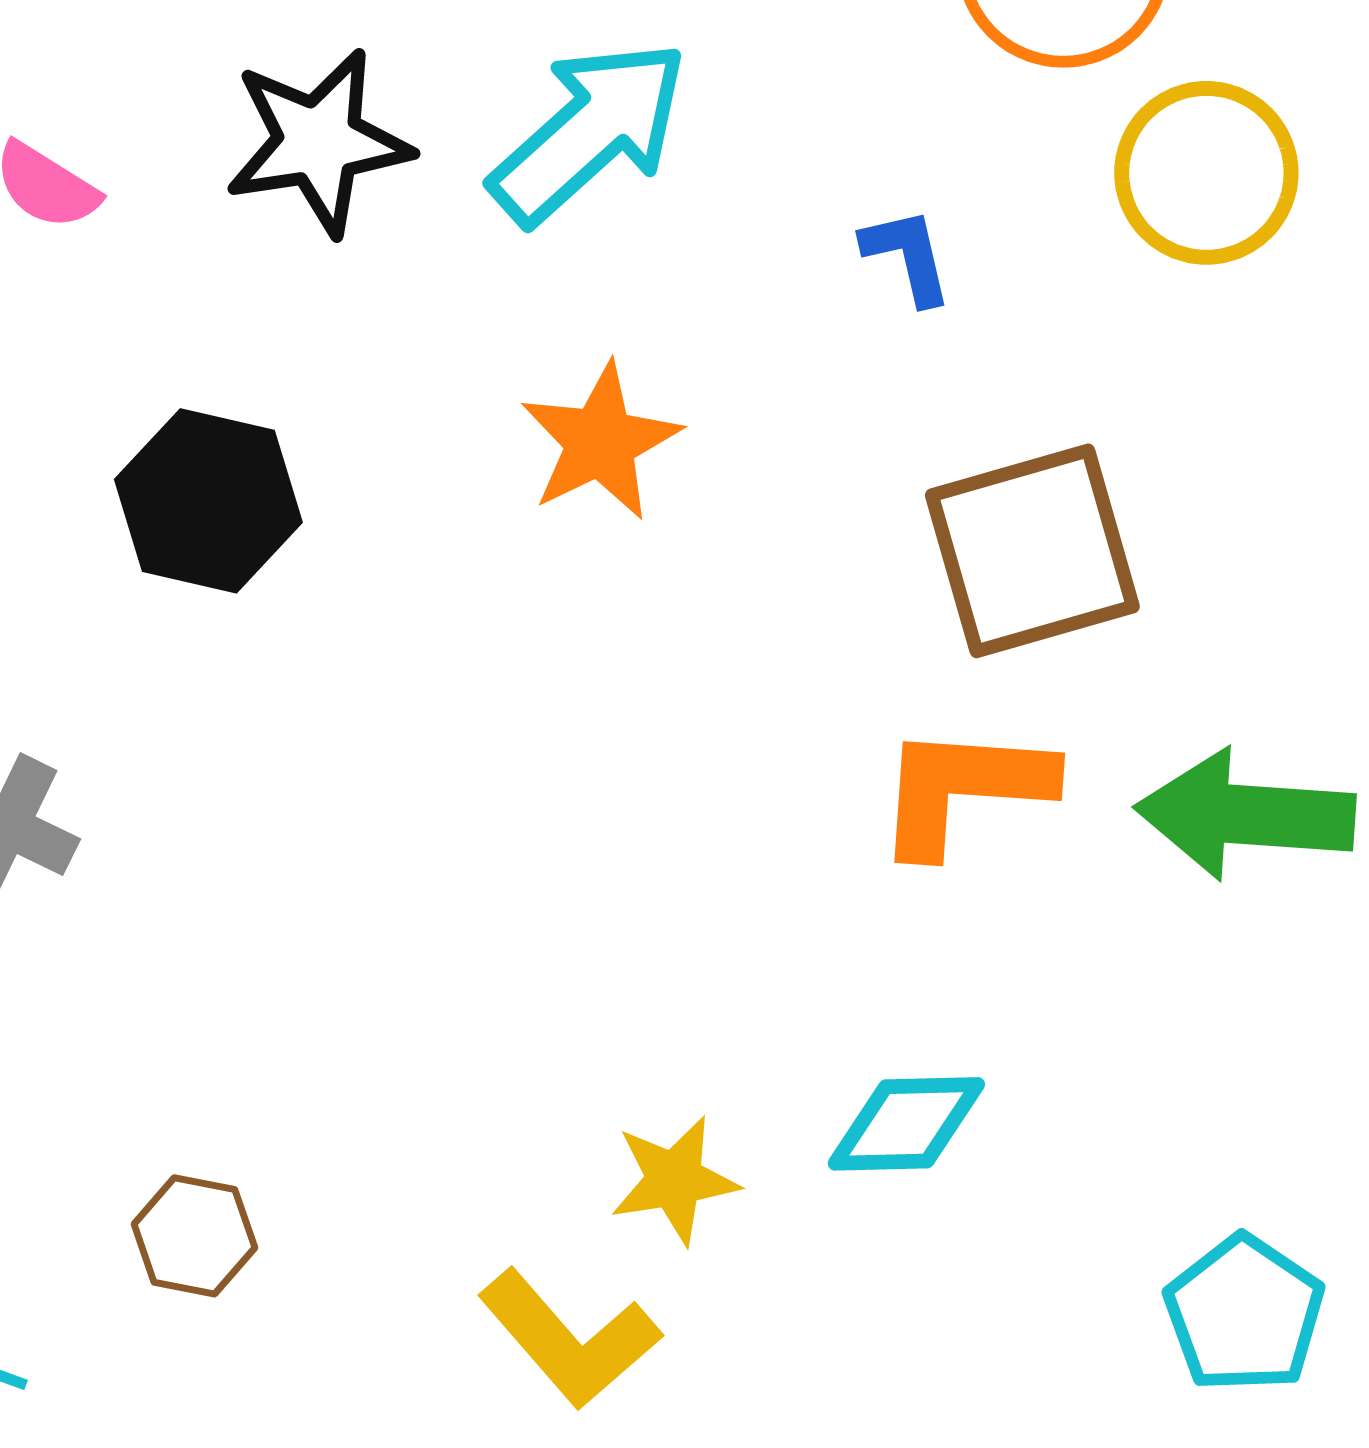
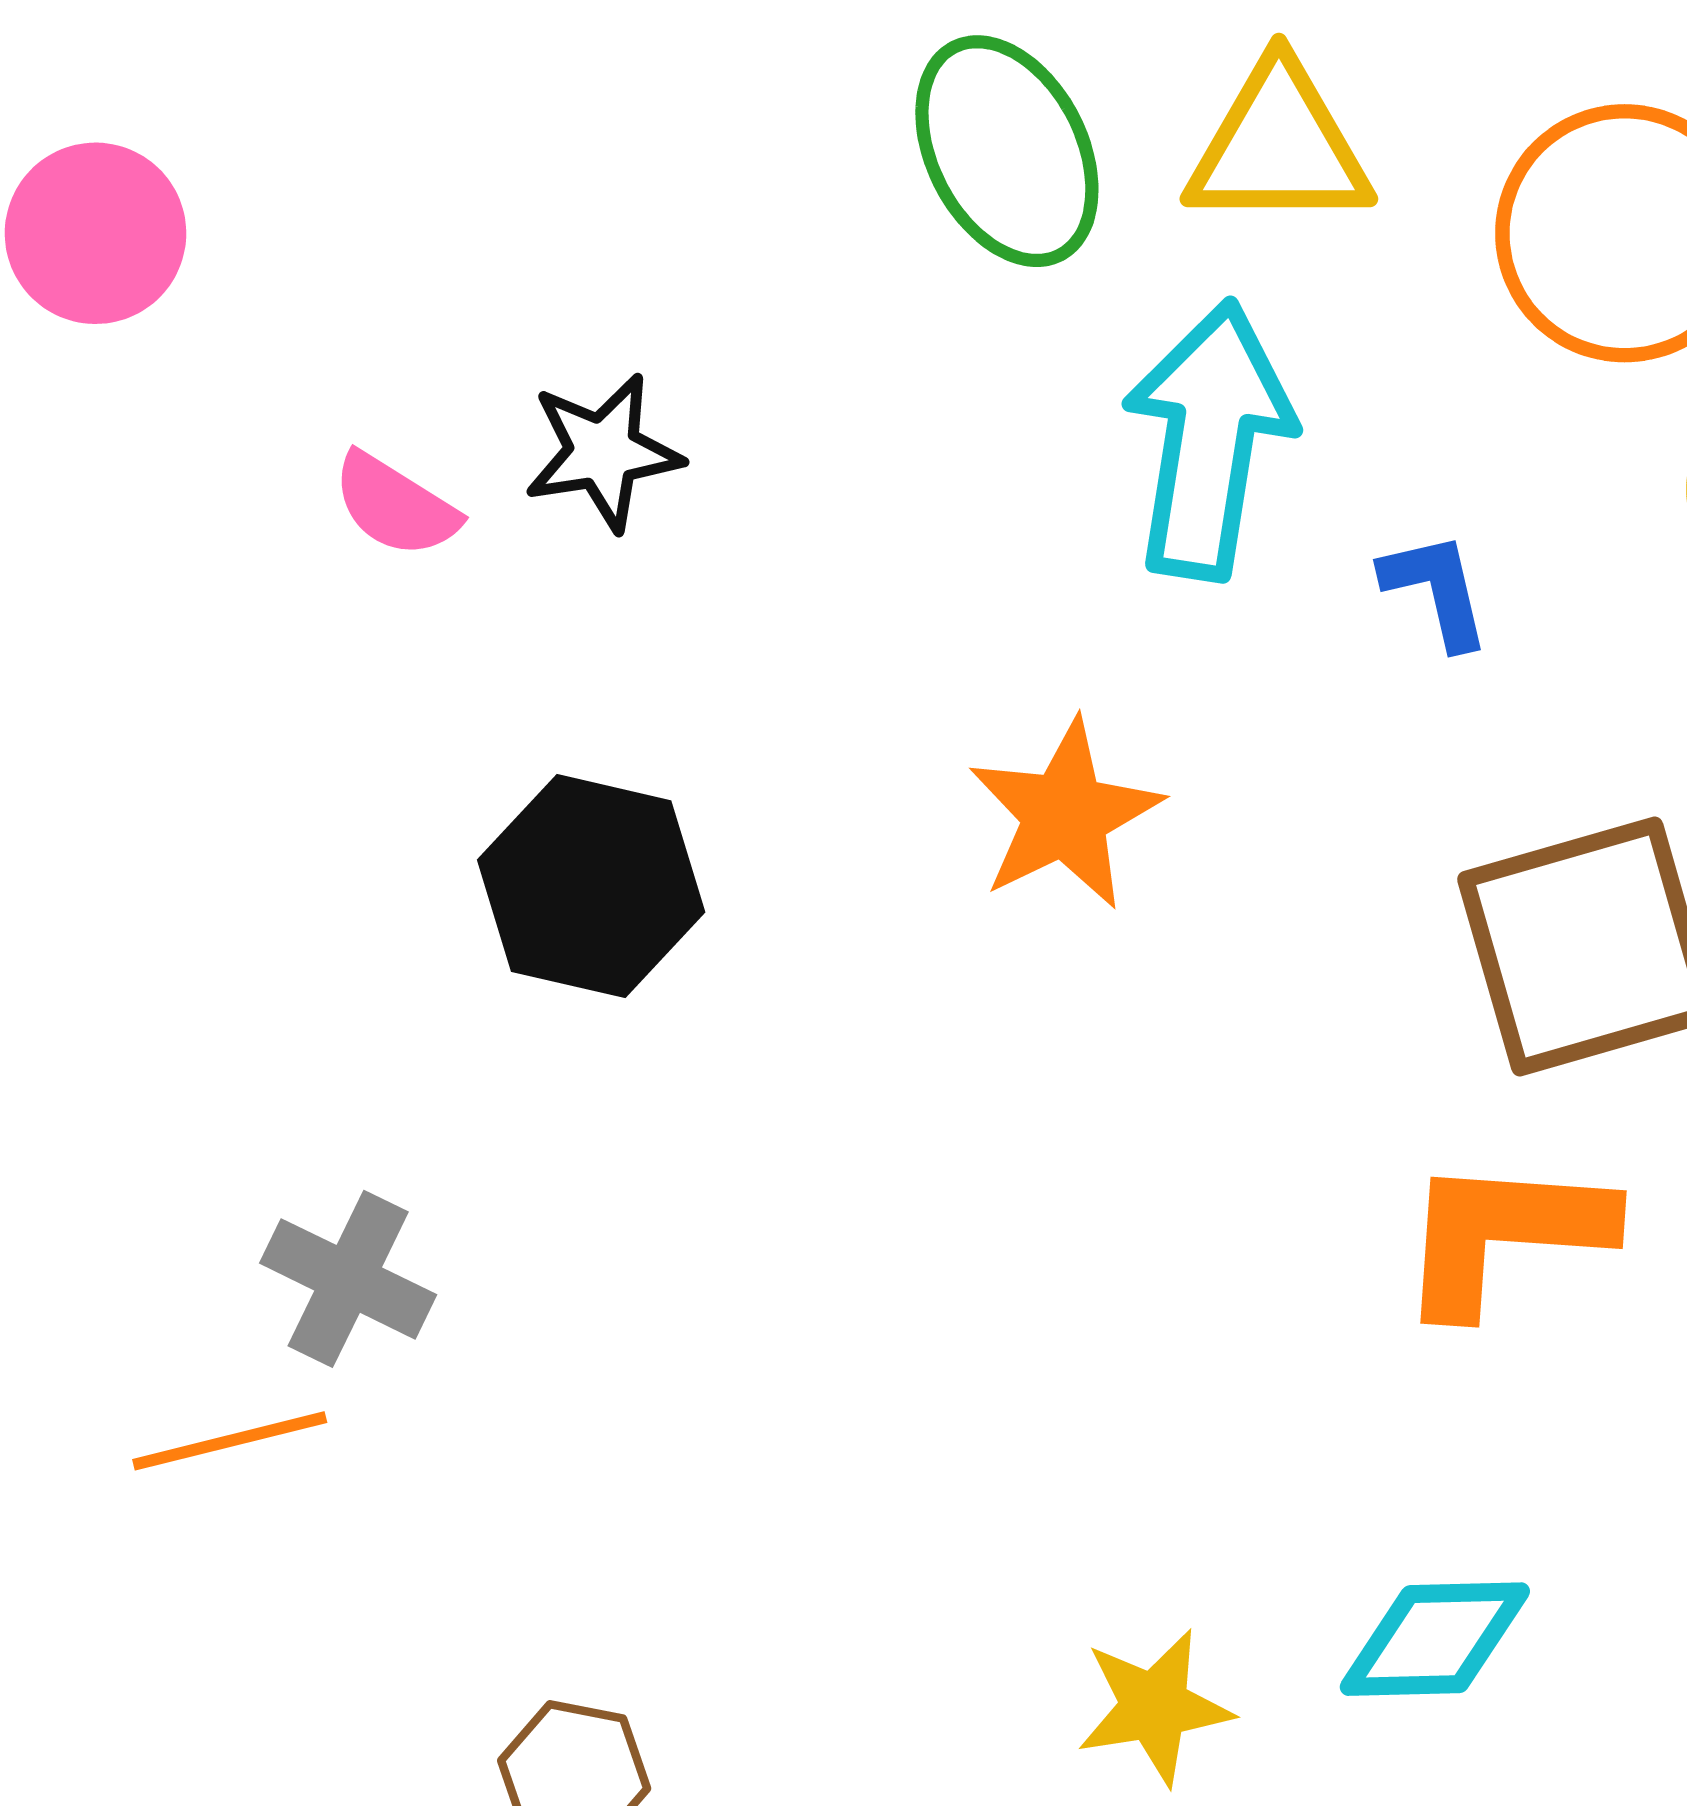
cyan arrow: (589, 132) -> (1209, 440), moved, turned -39
black star: (318, 142) -> (603, 452), moved, size x0.7

